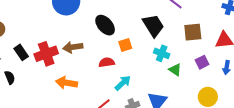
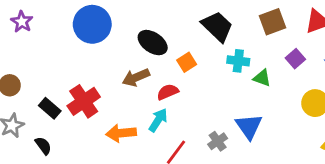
brown arrow: (73, 47) -> (136, 77), moved
cyan arrow: (123, 83) -> (158, 120), moved

